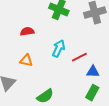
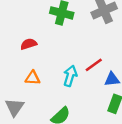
cyan arrow: (59, 48) -> (70, 76), moved

